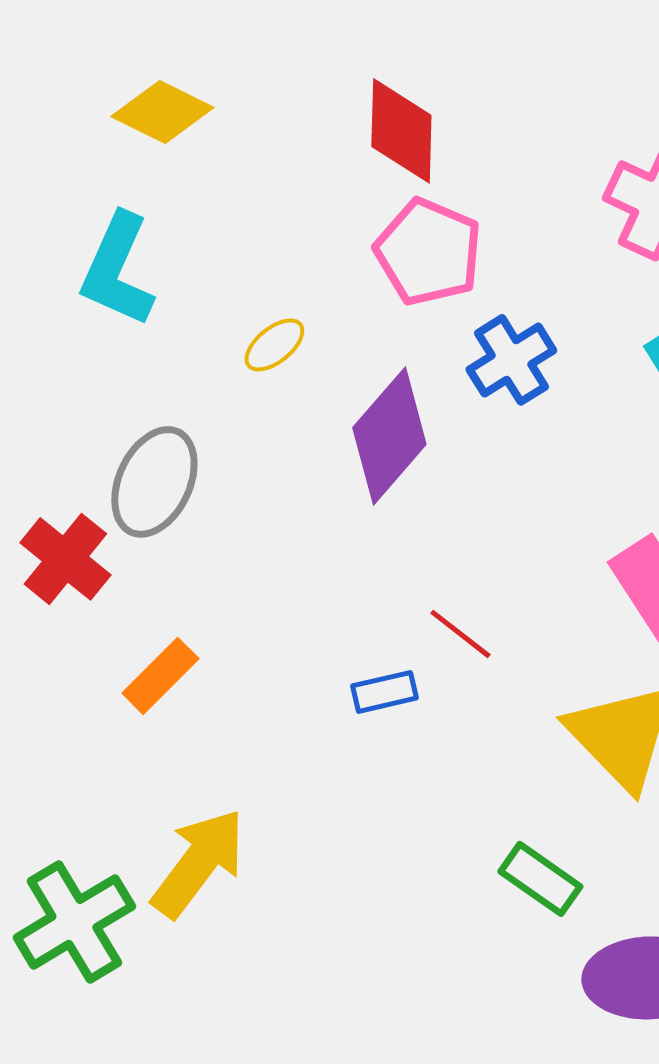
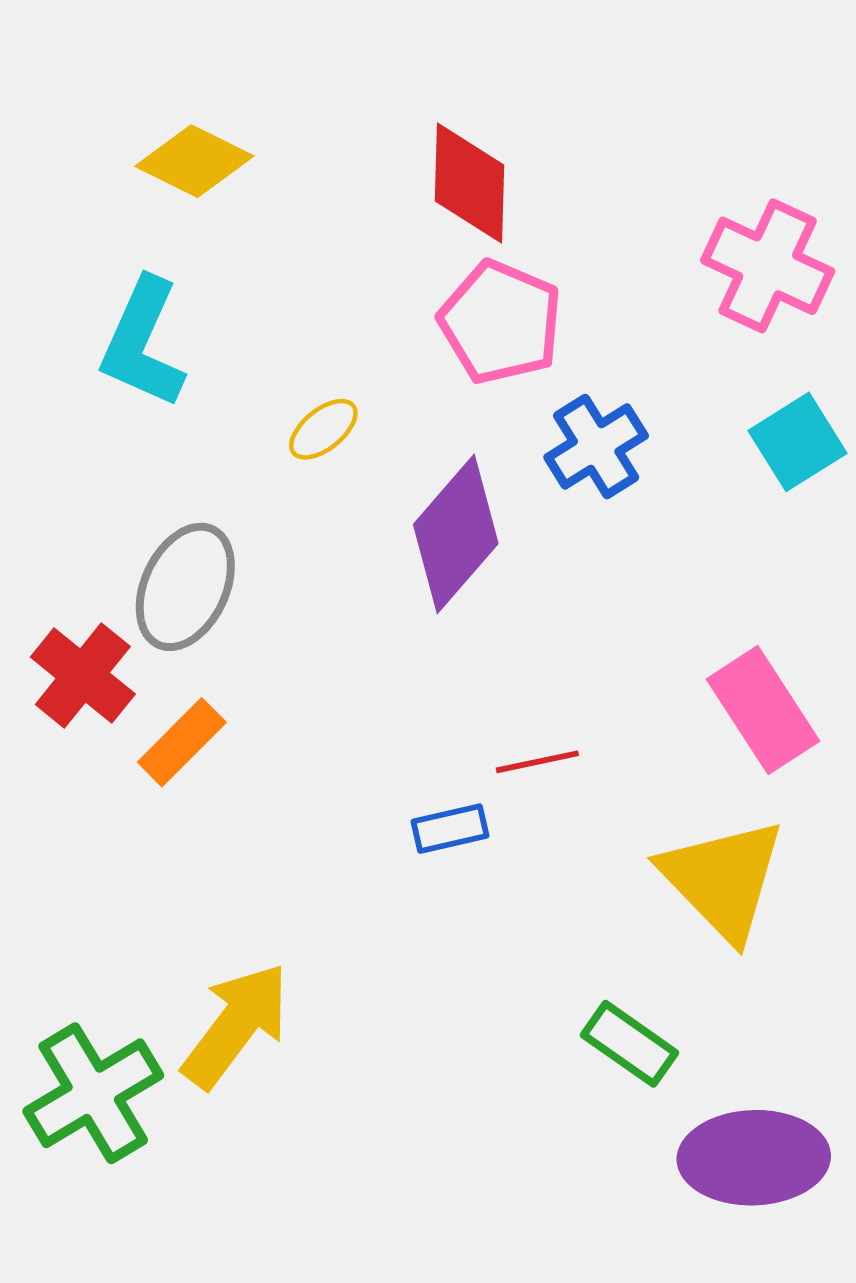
red line: (460, 634) -> (537, 762), turned -50
orange rectangle: (160, 676) -> (182, 742), moved

